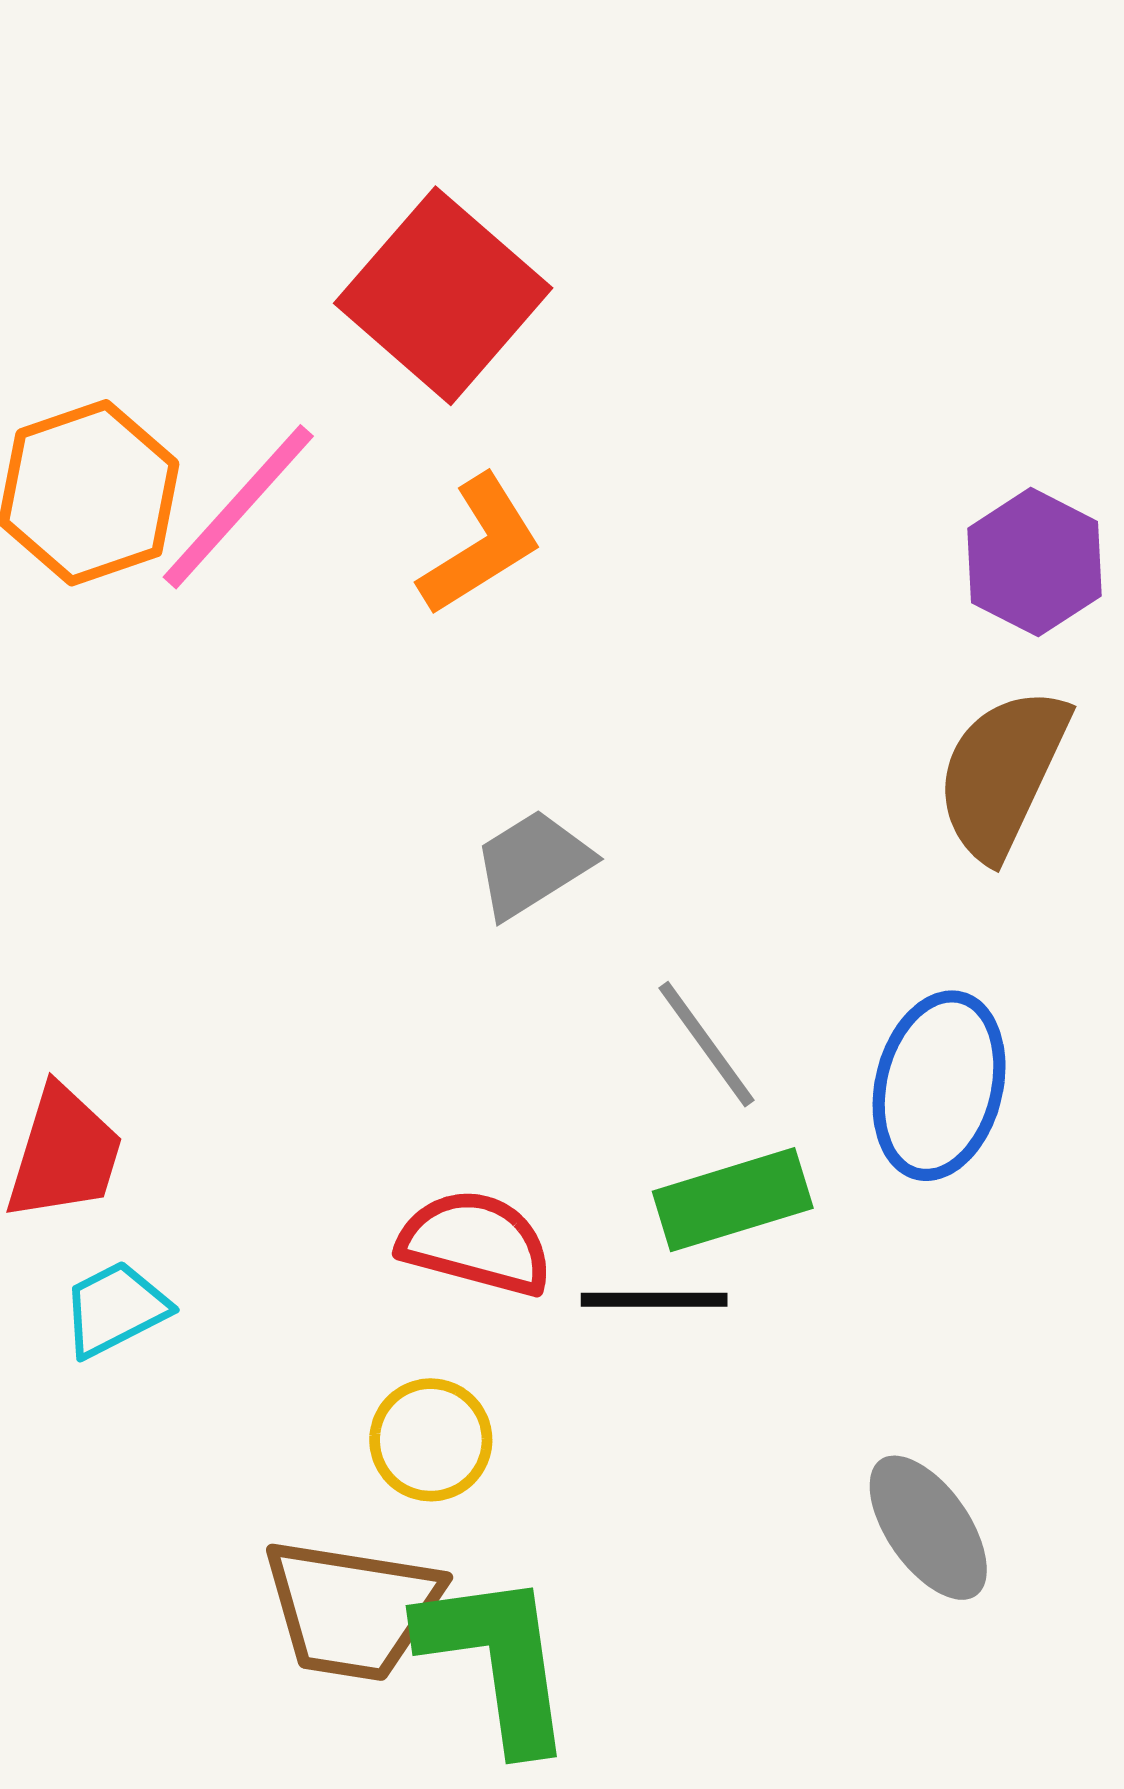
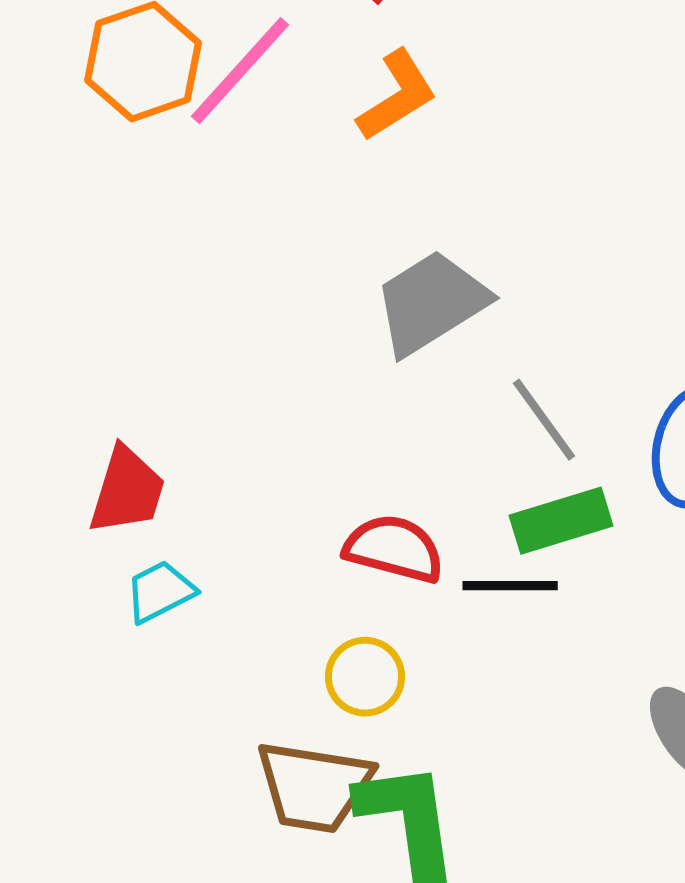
gray trapezoid: (532, 864) -> (431, 303), size x1.5

